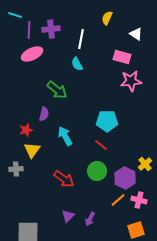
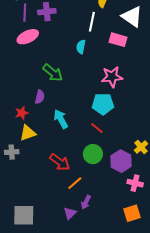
white triangle: (136, 34) -> (132, 17), size x1.6
white line: (81, 39) -> (92, 22), moved
cyan semicircle: (77, 64) -> (81, 47), moved, turned 40
pink star: (131, 81) -> (112, 77), moved
yellow triangle: (32, 150) -> (28, 133), turned 36
orange line: (118, 200) -> (75, 183), moved
purple triangle: (68, 216) -> (70, 213), moved

